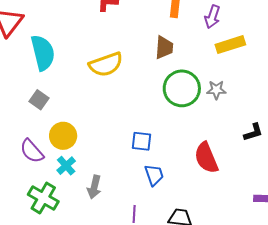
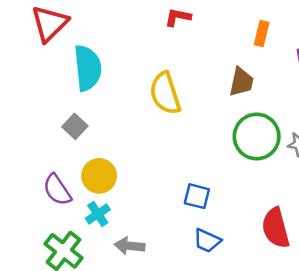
yellow semicircle: (106, 64) -> (165, 93), turned 84
blue trapezoid: (154, 175) -> (207, 241), turned 125
gray arrow: (94, 187) -> (130, 246), turned 75

